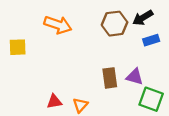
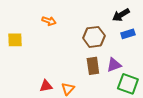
brown hexagon: (115, 24) -> (94, 37), moved
orange arrow: (58, 25) -> (49, 21), size x0.6
purple triangle: (135, 77) -> (114, 65), turned -35

